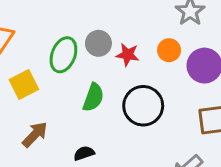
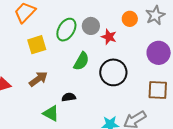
orange circle: (169, 50) -> (130, 19), moved

